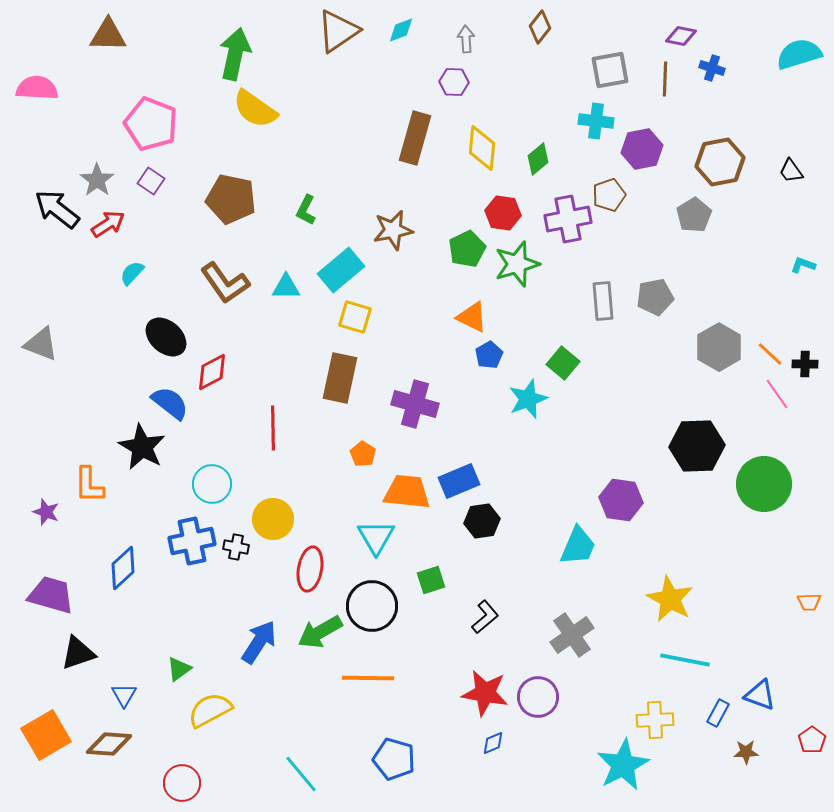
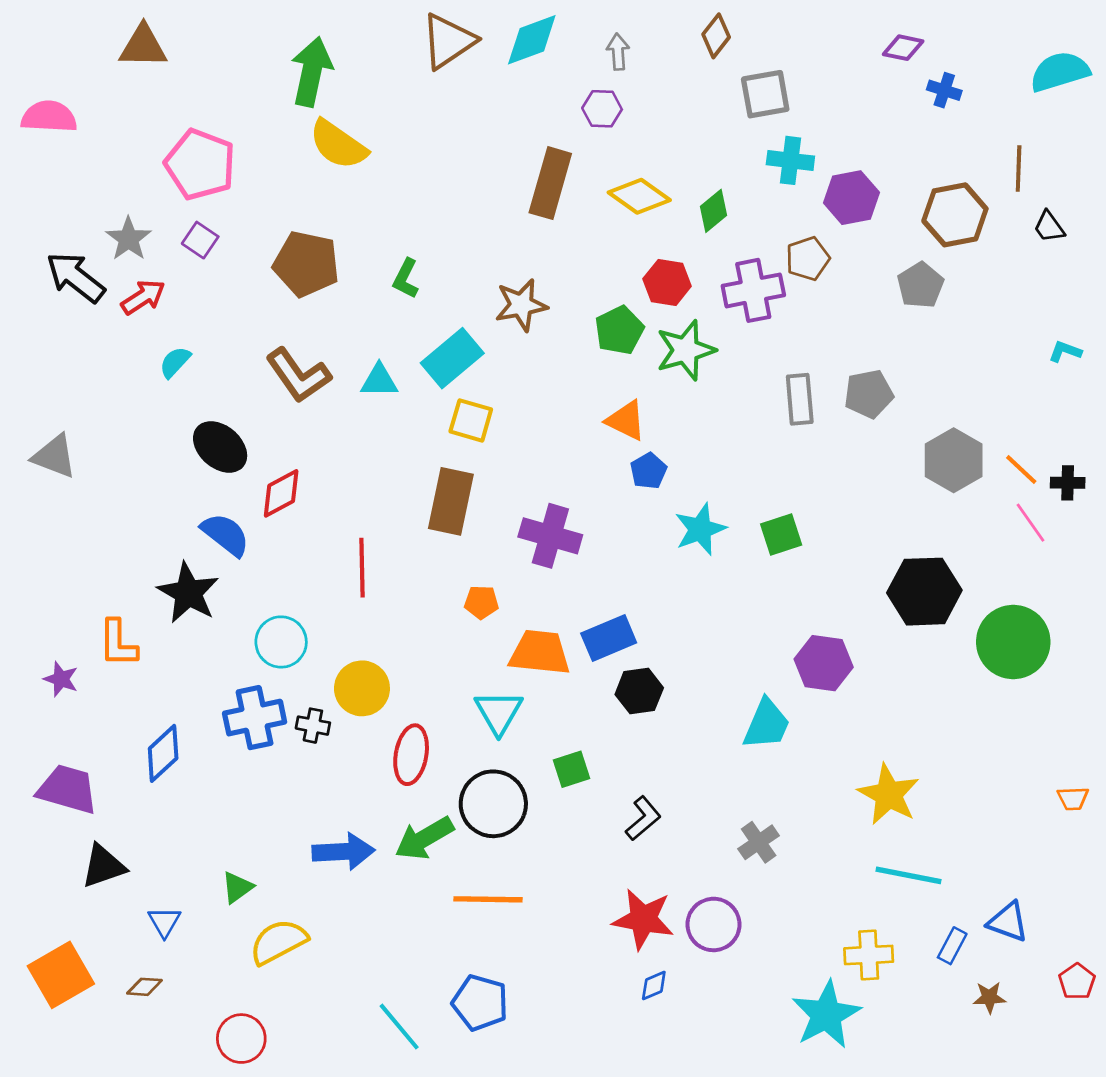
cyan diamond: (401, 30) -> (532, 40), size x1.6
gray square: (610, 70) -> (765, 94), moved
brown line: (665, 79) -> (1019, 168), moved
yellow diamond: (482, 148) -> (639, 196), turned -60
green square: (563, 363) -> (781, 535), moved, turned 32
orange pentagon: (363, 454) -> (481, 602), turned -30
gray cross: (572, 635) -> (759, 842), size x0.7
blue arrow: (259, 642) -> (343, 852), turned 54
brown diamond: (109, 744) -> (144, 987), size x0.6
blue pentagon: (394, 759) -> (480, 1003), moved

